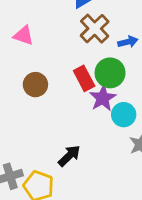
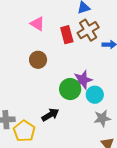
green circle: (110, 73) -> (70, 89), moved
red rectangle: (84, 78) -> (67, 35), moved

